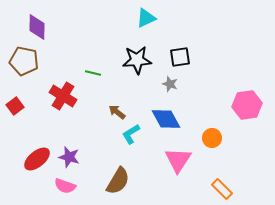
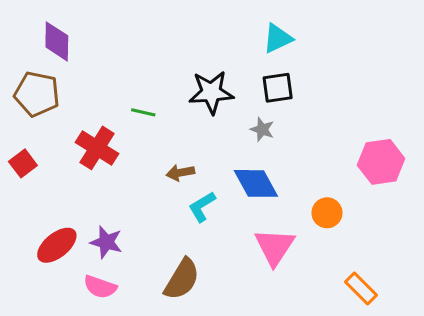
cyan triangle: (146, 18) -> (278, 38), moved
brown arrow: (117, 112) -> (180, 173), turned -48
orange rectangle: (222, 189) -> (361, 288), moved

